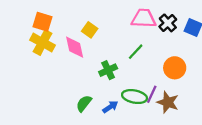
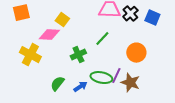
orange square: (43, 22) -> (21, 13), turned -30
yellow cross: (43, 43) -> (30, 55), moved
pink diamond: (75, 47) -> (49, 35), turned -75

